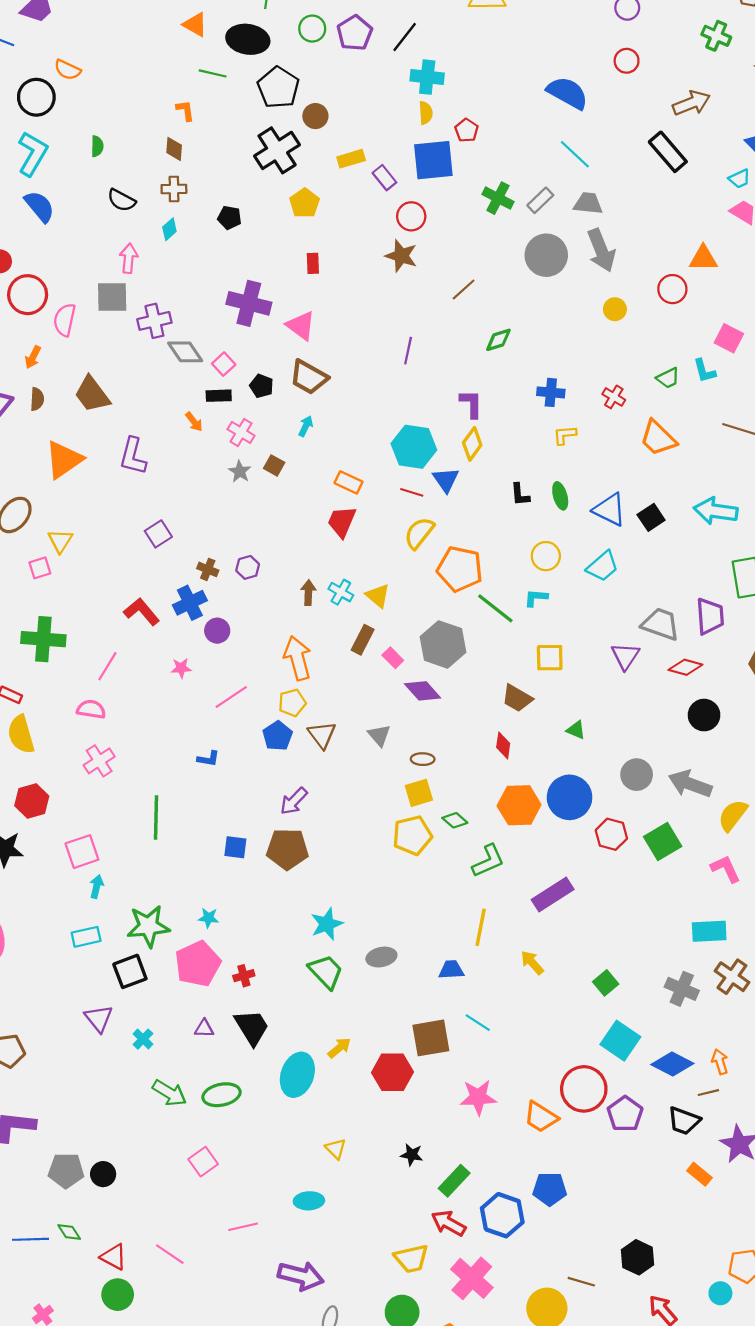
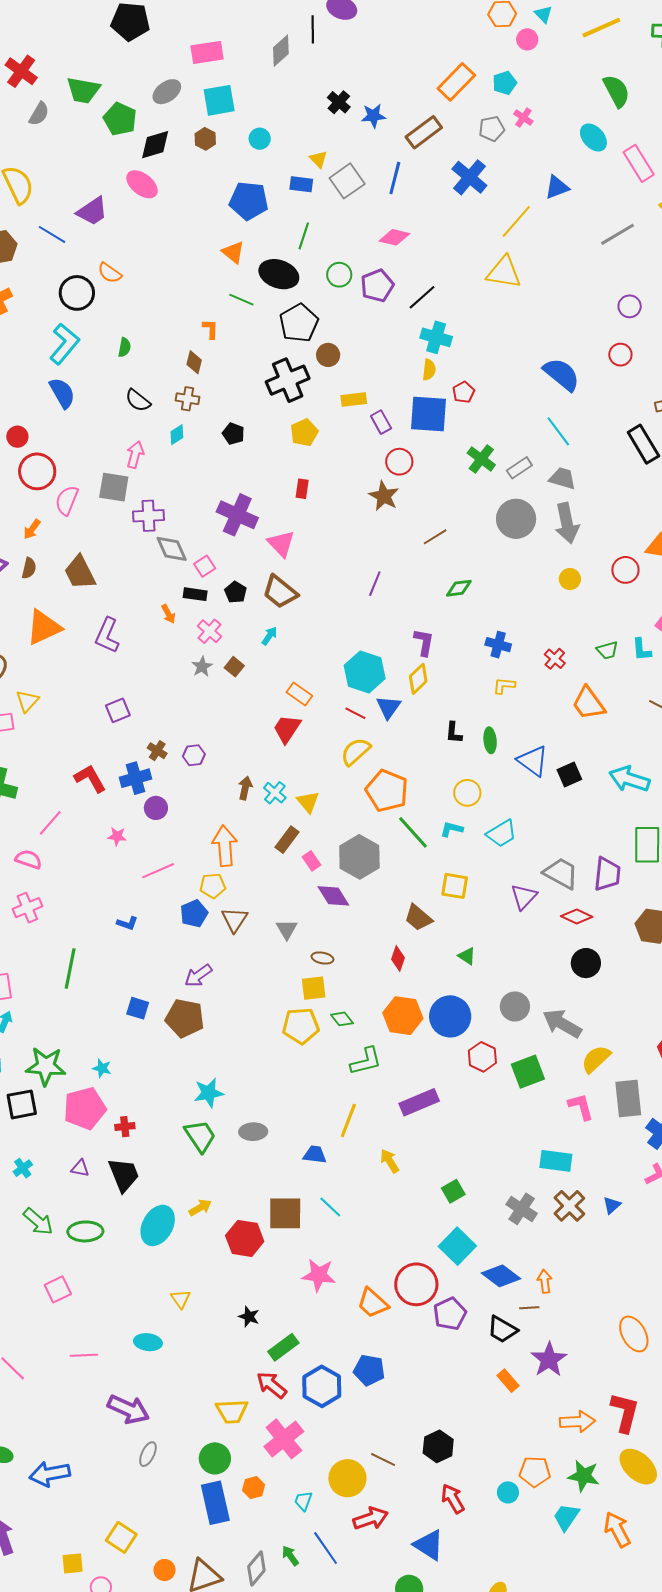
cyan trapezoid: (603, 566) -> (501, 833), moved

